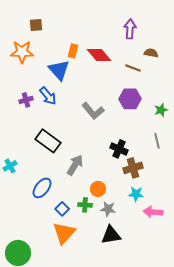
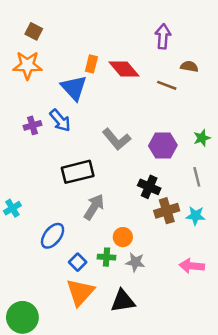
brown square: (36, 25) -> (34, 31), moved, turned 32
purple hexagon: (130, 99) -> (163, 145), moved
black rectangle: (48, 141) -> (78, 172), moved, turned -50
cyan star: (136, 194) -> (196, 216), moved
black triangle: (111, 235) -> (123, 301), moved

